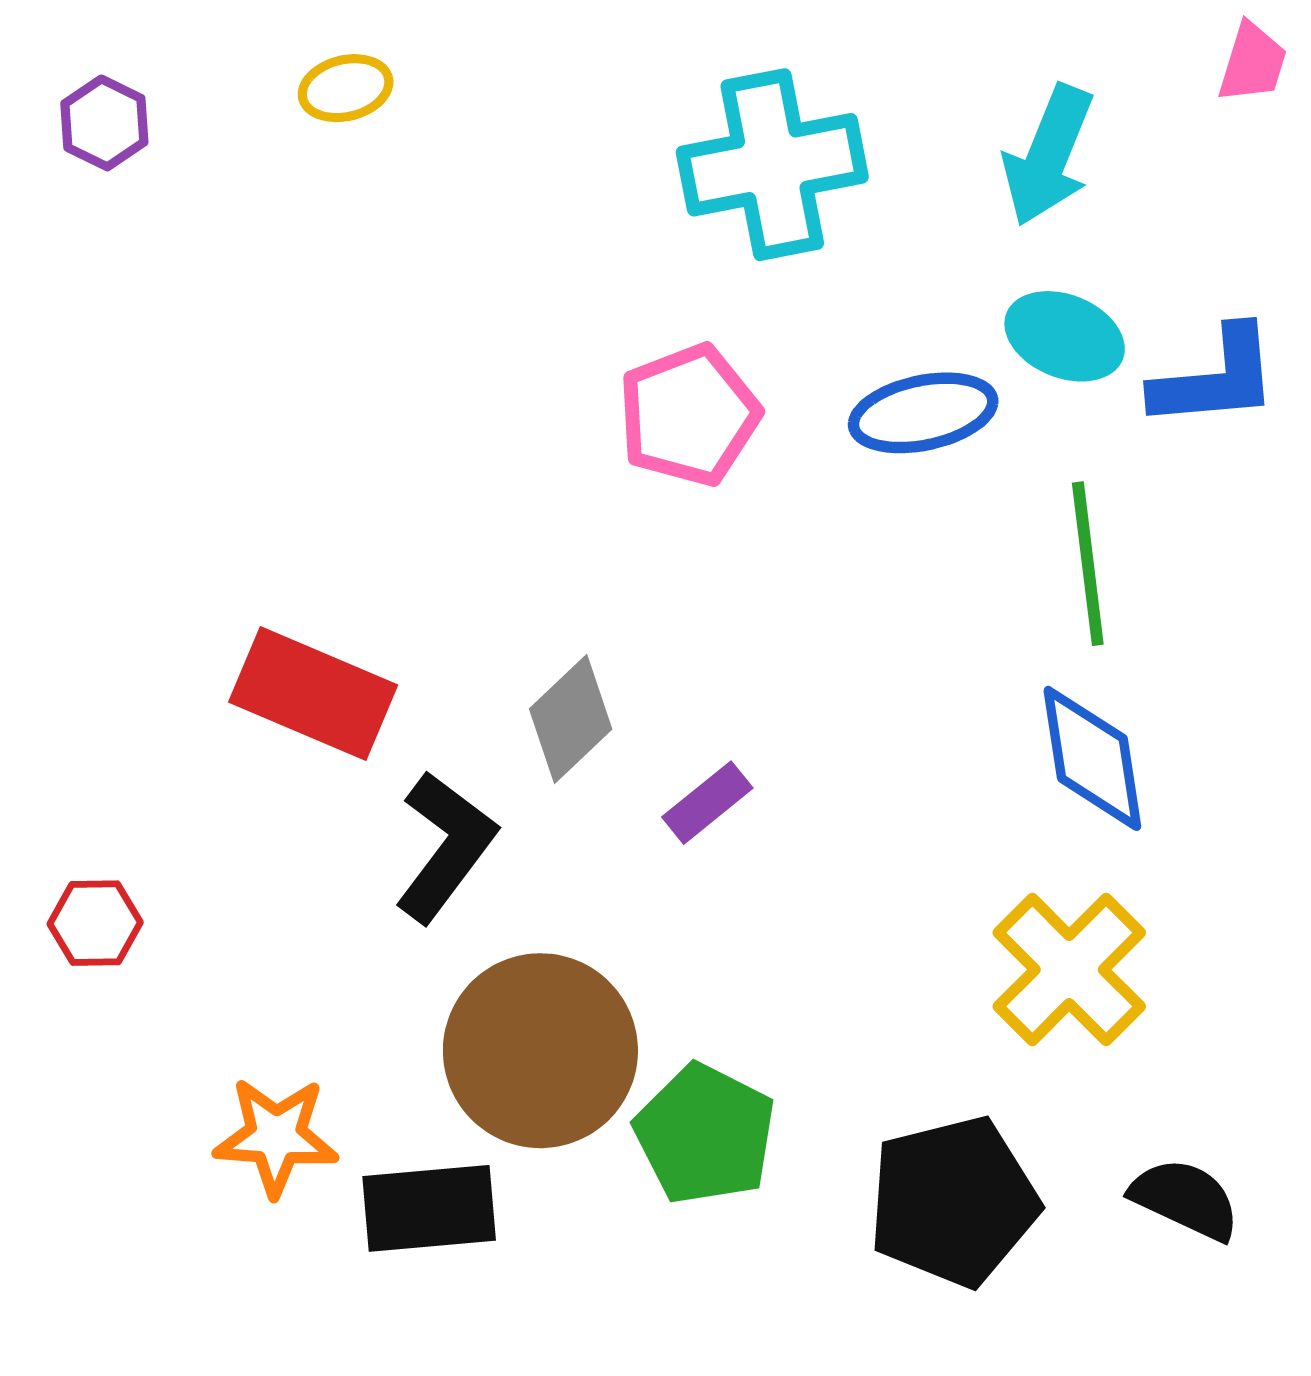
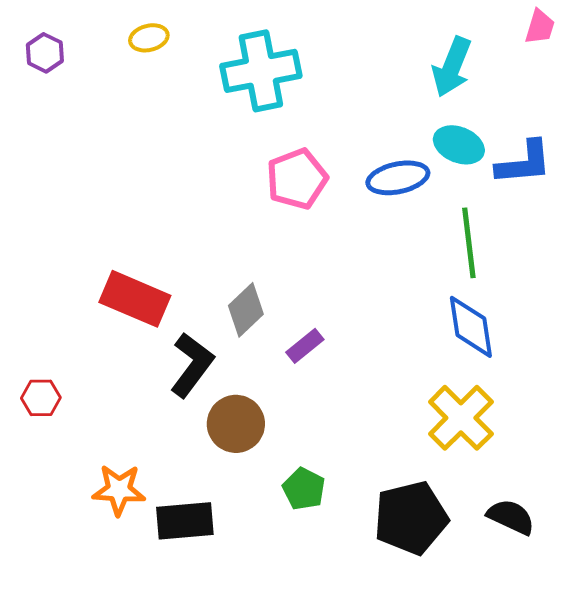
cyan cross: (772, 165) -> (261, 71), moved
brown circle: (540, 1051) -> (236, 424), moved, size x0.7
green pentagon: (705, 1134) -> (304, 489), size x0.7

